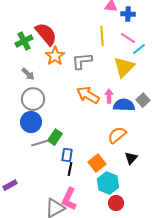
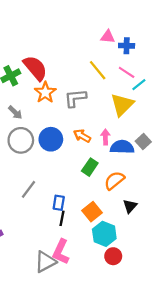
yellow line: (102, 36) -> (98, 70), turned -36
orange arrow: (88, 95) -> (82, 136), size x0.7
blue circle: (31, 122) -> (51, 139), moved
green rectangle: (55, 137) -> (90, 167), moved
gray line: (40, 143) -> (29, 189), turned -36

